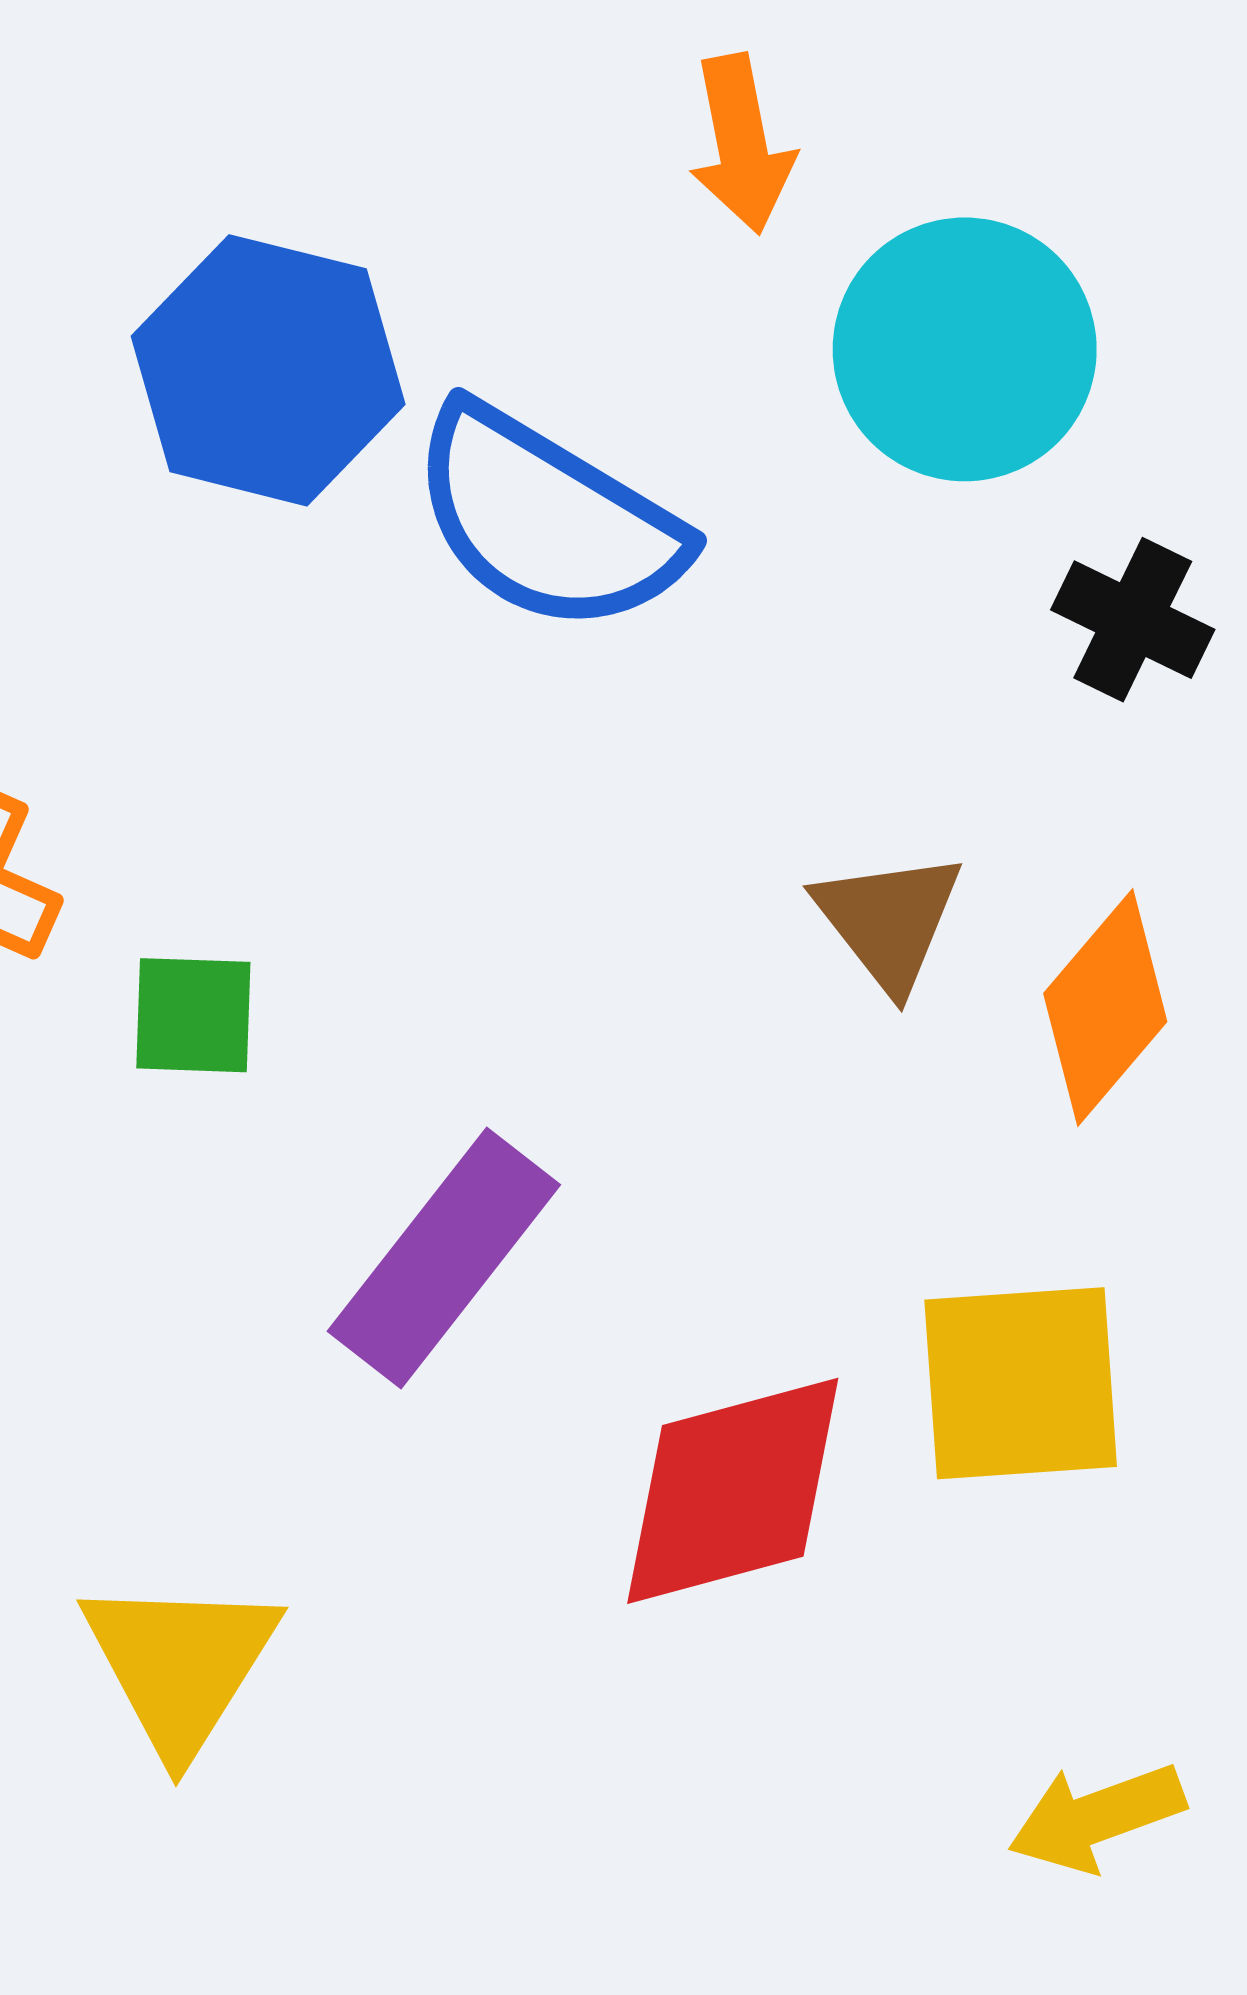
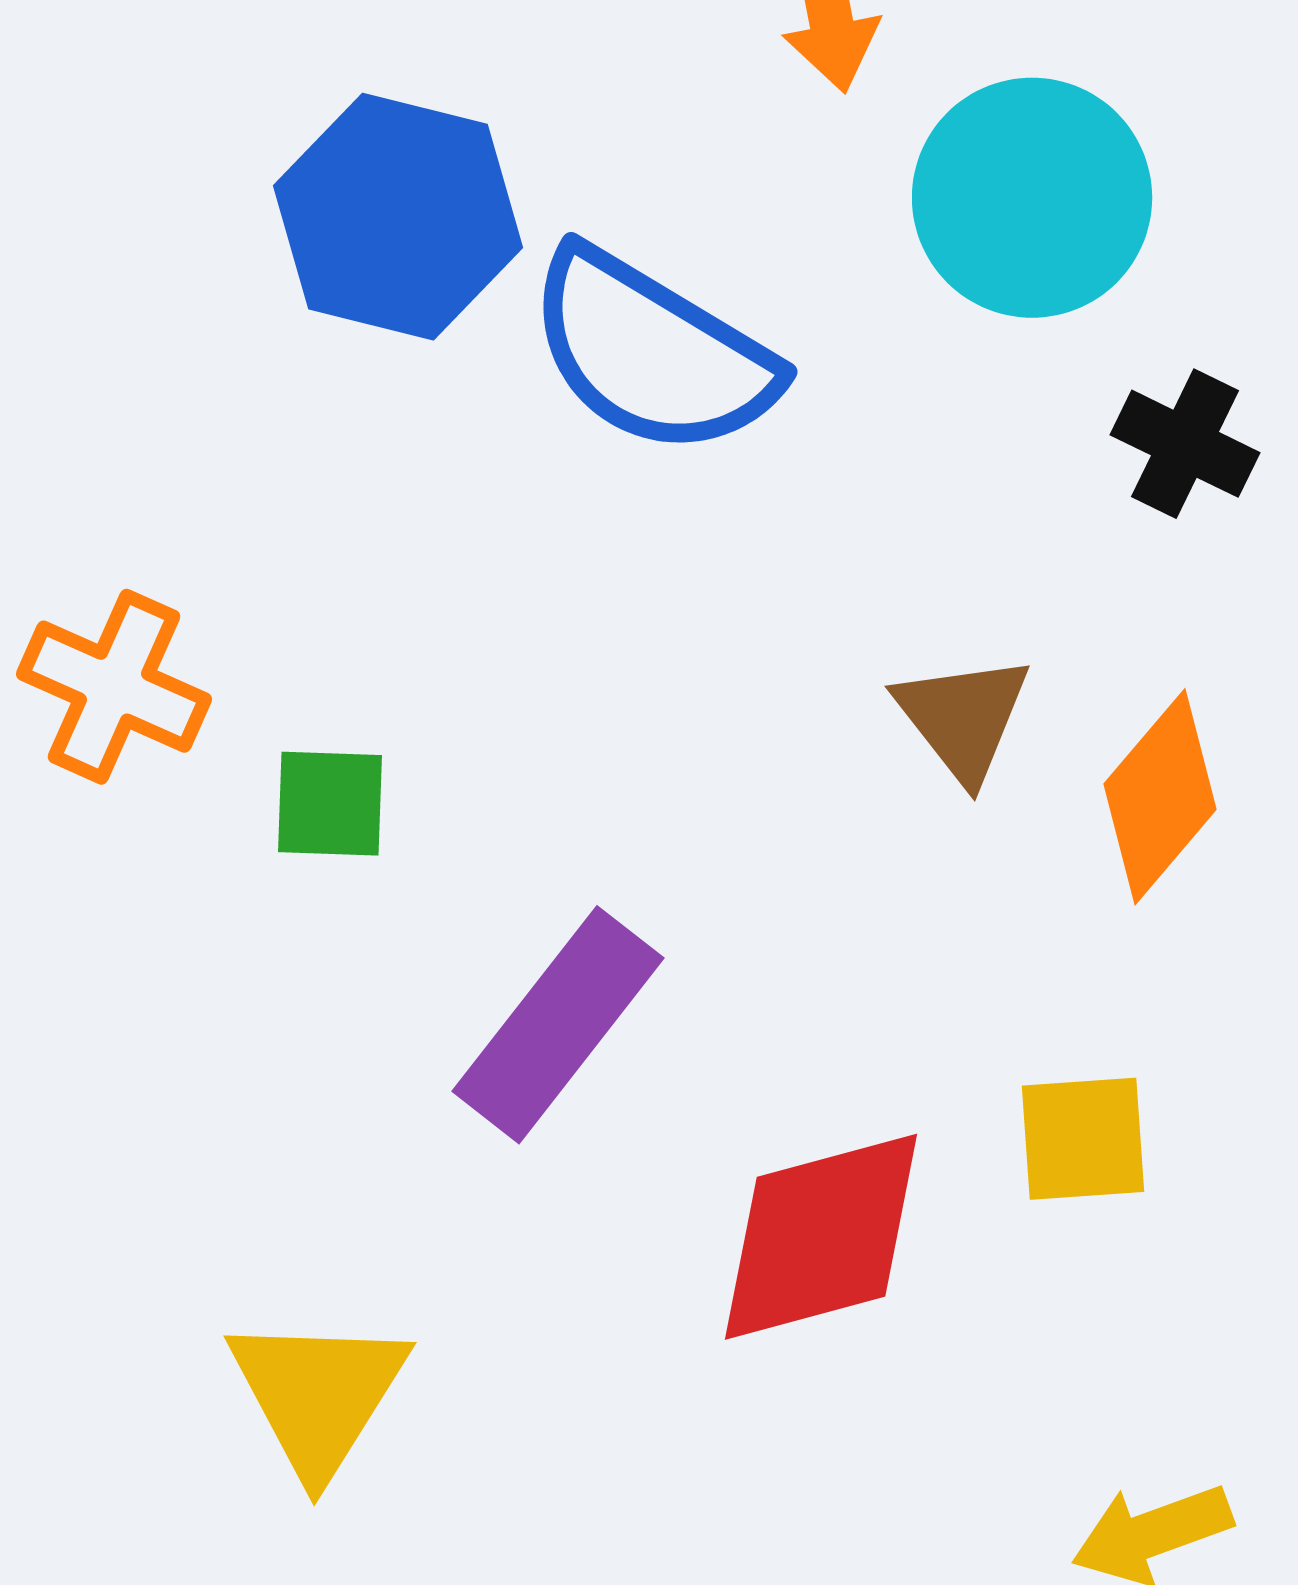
yellow square: (1021, 1383) -> (1083, 1139), size x0.7

